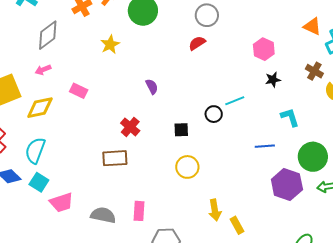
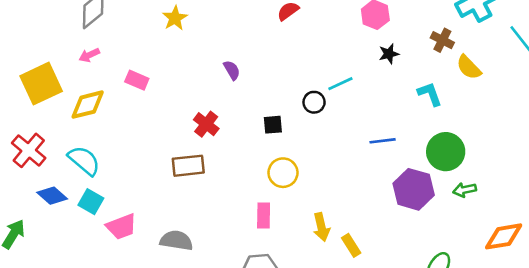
cyan L-shape: (290, 117) -> (430, 94), moved
cyan semicircle: (35, 150) -> (84, 161), turned 112
pink rectangle: (139, 211) -> (264, 215), moved

